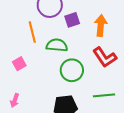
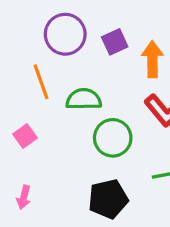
purple square: (72, 20) -> (115, 42), moved

